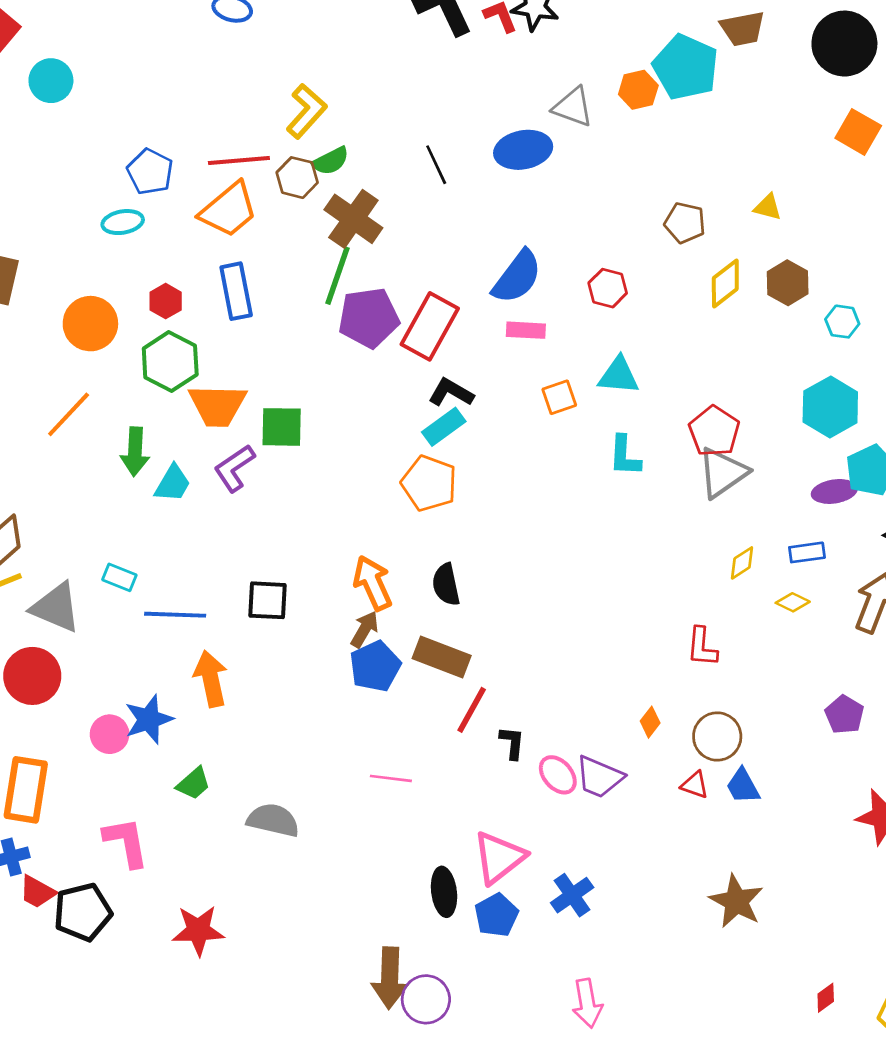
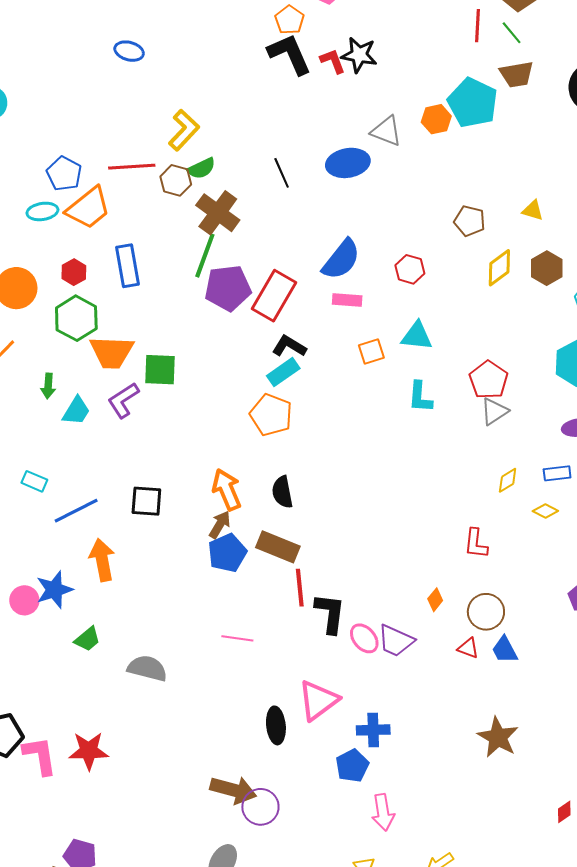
orange trapezoid: (229, 210) -> (88, 208), moved
green arrow: (135, 452) -> (48, 386), size x0.7
gray triangle: (723, 473) -> (494, 411), size x0.7
blue line: (175, 615) -> (76, 511), turned -30
red line: (472, 710) -> (300, 588), turned -36
black L-shape: (512, 743) -> (330, 613), size x1.6
pink L-shape: (126, 842) -> (40, 756), moved
blue cross: (572, 895) -> (373, 730), turned 32
blue pentagon: (496, 915) -> (352, 766), moved
brown arrow: (390, 978) -> (233, 790), turned -78

